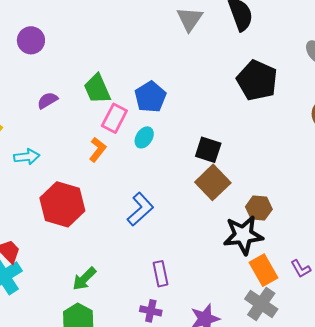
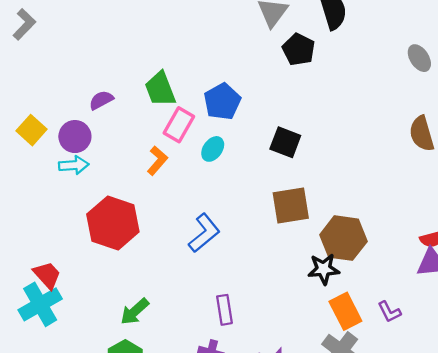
purple circle: (31, 40) -> (75, 137), moved
black pentagon: (257, 80) -> (299, 49), moved, size x0.7
black square: (208, 150) -> (285, 142), moved
brown square: (213, 182) -> (291, 206), turned 32
brown hexagon: (259, 208) -> (343, 238), size x1.5
black star: (243, 235) -> (324, 269), size x0.7

